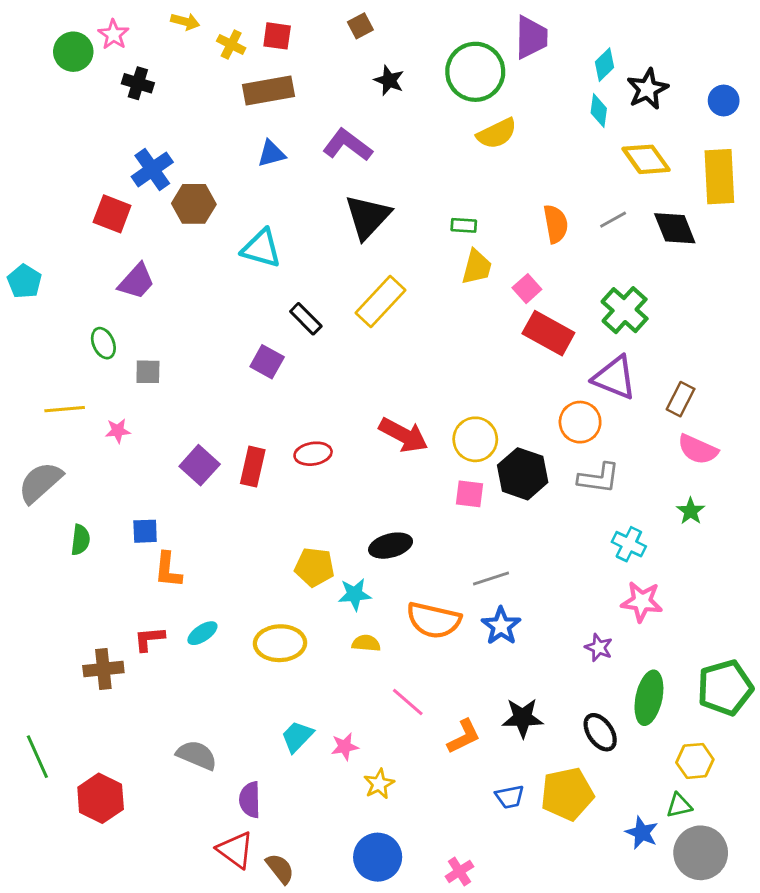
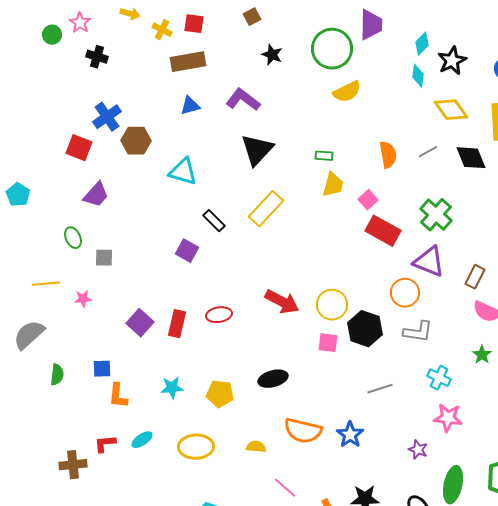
green circle: (73, 52) -> (52, 35), size x0.7
gray line: (491, 579) -> (380, 389), moved
cyan star: (355, 594) -> (172, 388), moved

